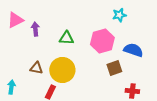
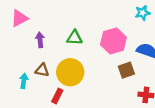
cyan star: (119, 15) -> (143, 13), moved
purple arrow: (35, 29) -> (40, 40), moved
cyan arrow: (11, 87) -> (24, 81), moved

